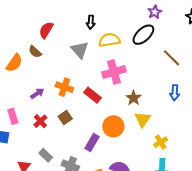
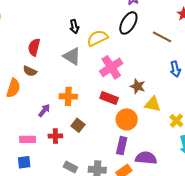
red rectangle: (93, 95) -> (109, 98), moved
pink rectangle: (13, 116) -> (28, 139), turned -56
yellow triangle: (143, 119) -> (153, 104), turned -36
red cross: (40, 121) -> (55, 136), turned -32
purple rectangle: (92, 143) -> (122, 146), moved

